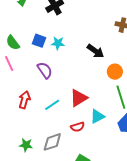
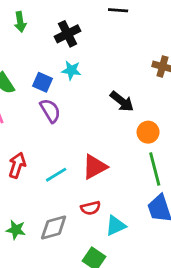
cyan star: (58, 43) -> (71, 70), moved
purple semicircle: (45, 70) -> (50, 111), moved
cyan triangle: (97, 116) -> (116, 226), moved

